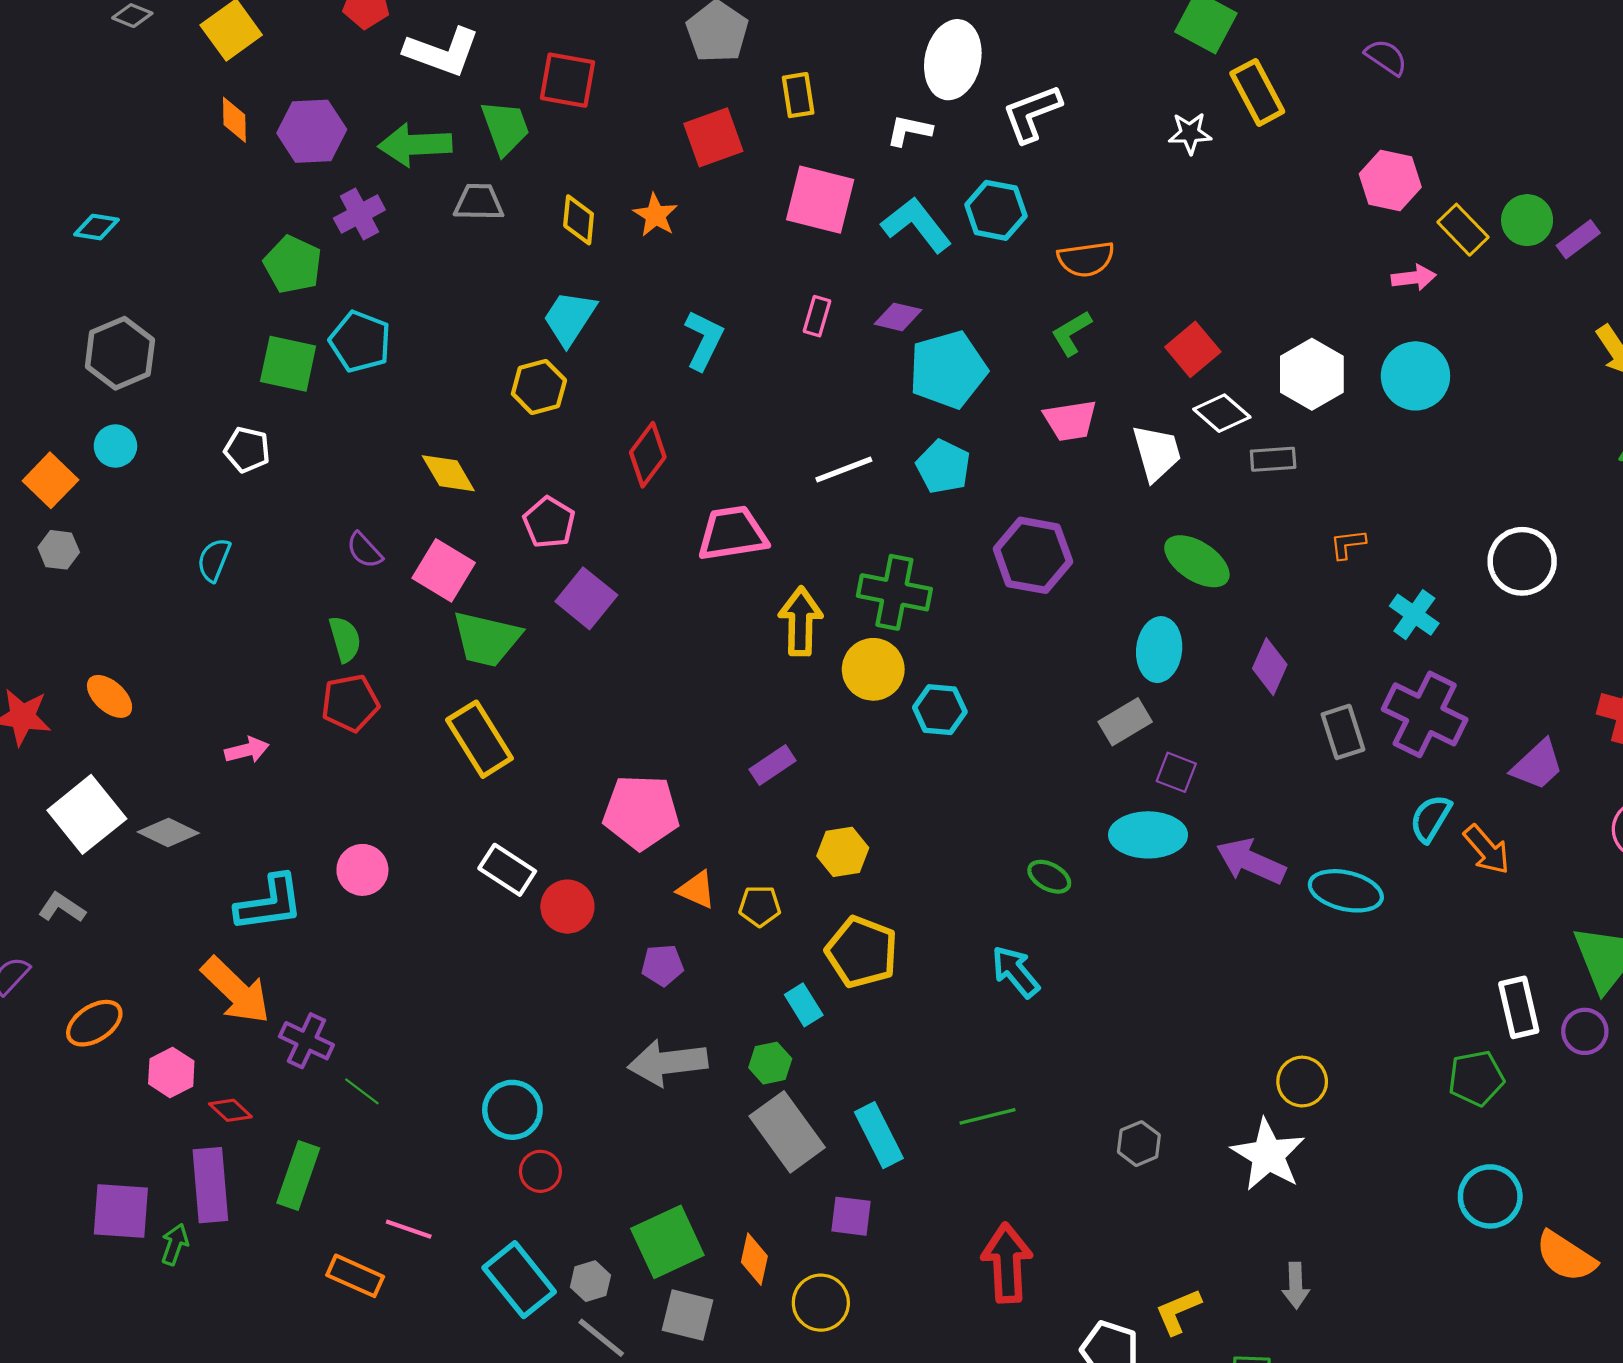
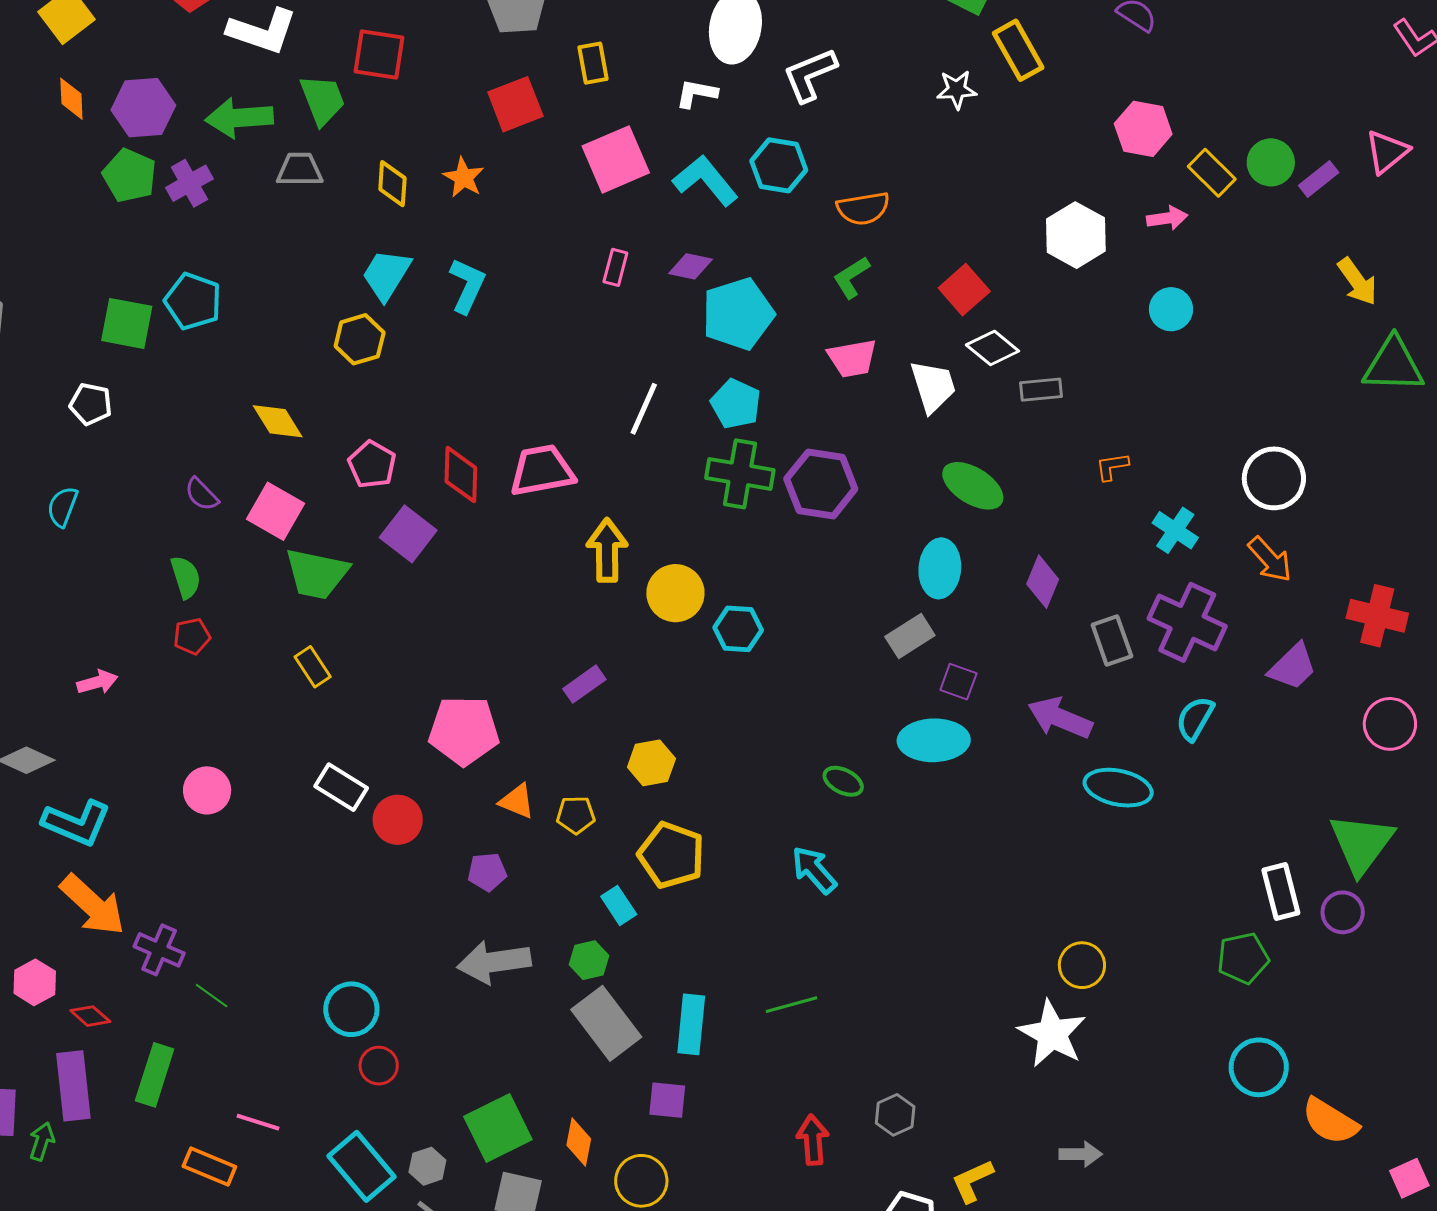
pink square: (820, 200) -> (616, 159), turned -36
green pentagon: (293, 265) -> (130, 175), moved
cyan L-shape: (704, 340) -> (467, 286), moved
white hexagon: (1312, 374) -> (1076, 235), moved
cyan circle: (1415, 376) -> (1171, 309), size x0.7
red diamond: (648, 455) -> (461, 475), moved, turned -34
white line: (844, 469) -> (644, 409), turned -44
green cross: (894, 592) -> (740, 474), moved
red pentagon: (350, 703) -> (192, 636), size x0.7
yellow rectangle: (480, 739) -> (313, 667), size x0.6
orange arrow: (1487, 850) -> (1270, 559), moved
purple arrow: (1251, 861) -> (1060, 718), moved
cyan L-shape: (269, 903) -> (77, 823), moved, turned 32
cyan rectangle: (879, 1135) -> (691, 1024), turned 34
gray hexagon: (1139, 1144) -> (895, 1115), moved
red arrow: (1007, 1263) -> (813, 1140), size x0.7
gray arrow: (1296, 1285) -> (1081, 1154), turned -87

